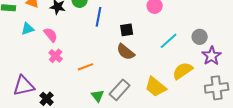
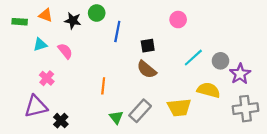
gray circle: (200, 37) -> (220, 61), moved
pink cross: (56, 56) -> (47, 78), moved
orange line: (86, 67) -> (103, 86), turned -63
yellow semicircle: (183, 71) -> (209, 90), turned 50
yellow trapezoid: (156, 87) -> (179, 108), turned -45

